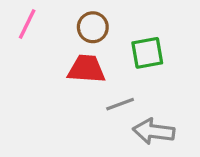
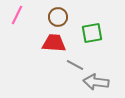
gray line: (120, 104) -> (75, 65), turned 48

